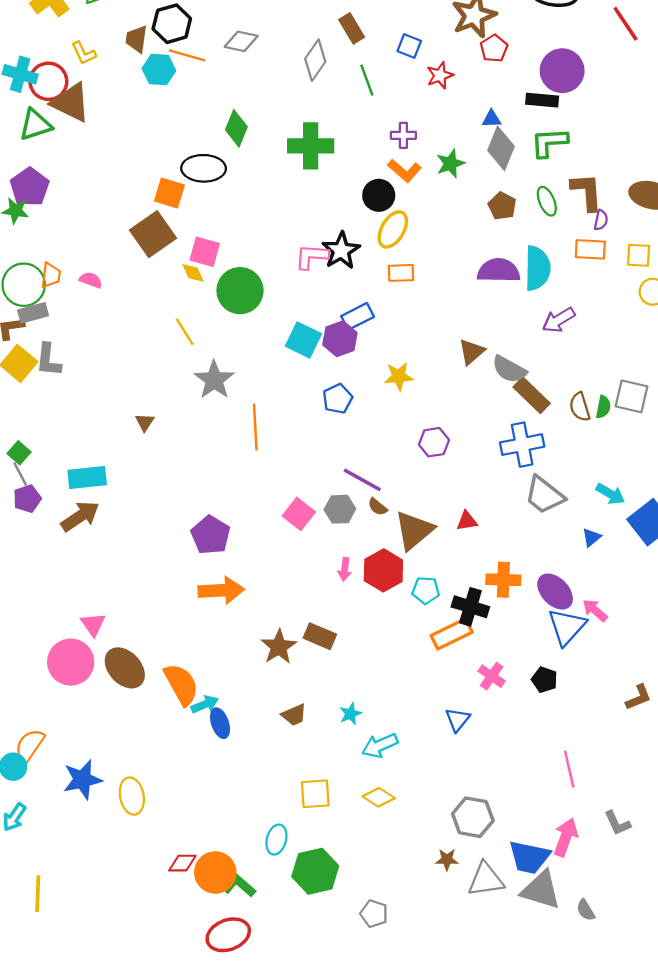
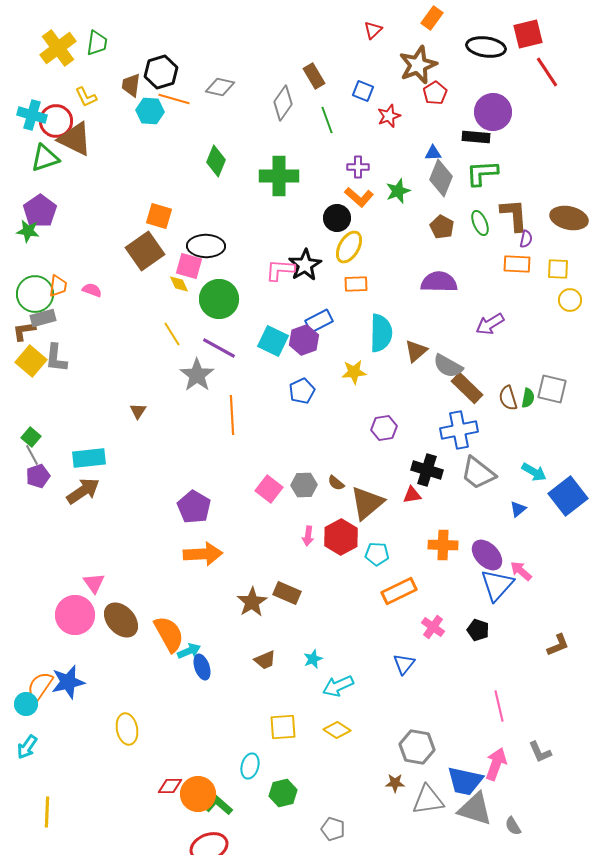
black ellipse: (204, 168) -> (206, 246), moved
cyan semicircle: (537, 268) -> (381, 333), moved
purple line: (362, 480) -> (219, 348), moved
black cross: (470, 607) -> (427, 470), moved
blue star: (82, 780) -> (68, 682), moved
green hexagon: (315, 871) -> (283, 793), size x0.7

